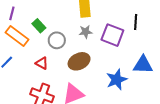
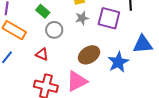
green rectangle: (39, 26) -> (43, 11), moved
brown ellipse: (79, 61) -> (89, 55), moved

